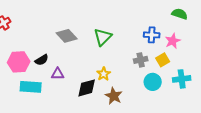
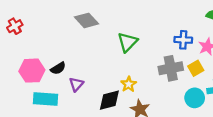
gray diamond: (67, 36) -> (87, 20), moved
gray cross: (141, 60) -> (171, 68), size x1.5
purple triangle: (58, 74) -> (76, 84), turned -48
cyan circle: (153, 82) -> (195, 98), moved

